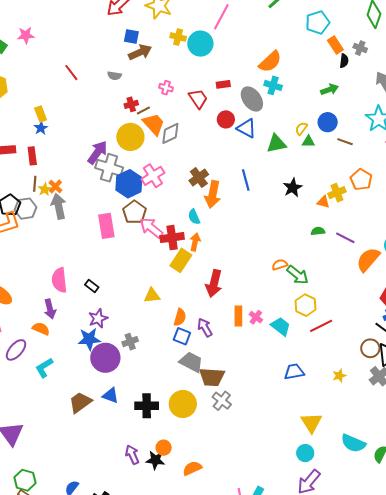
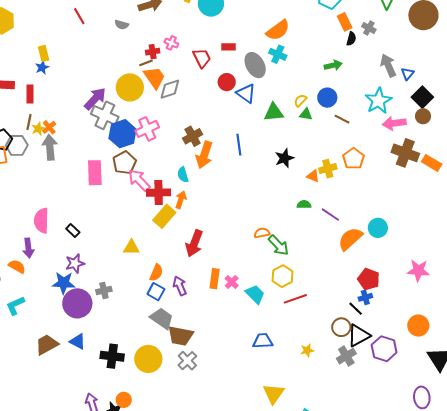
red cross: (131, 104) -> (153, 52), moved

